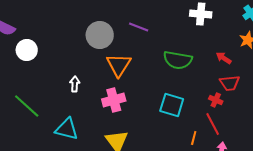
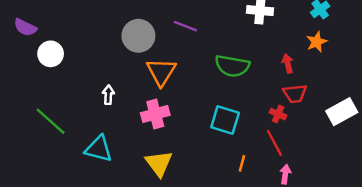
red arrow: (224, 58) -> (288, 63), turned 42
orange line: (194, 138) -> (242, 163), moved

